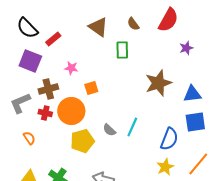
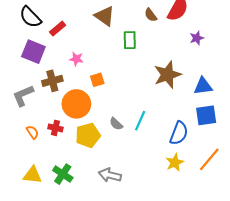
brown semicircle: (133, 24) -> (151, 15), moved
red cross: (45, 113) -> (55, 128), moved

